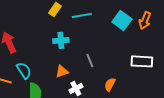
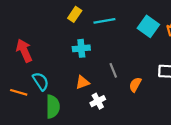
orange semicircle: (110, 84) -> (135, 85), moved

